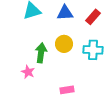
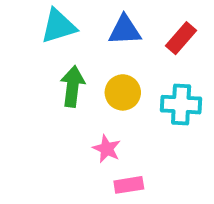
green arrow: (41, 53) -> (73, 86), moved
pink star: (28, 72) -> (107, 149), moved

